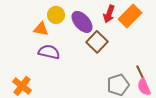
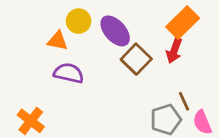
red arrow: (109, 14) -> (174, 51), moved
brown line: (140, 72) -> (184, 101), moved

